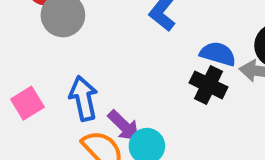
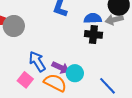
pink square: (27, 103) -> (25, 80), moved

